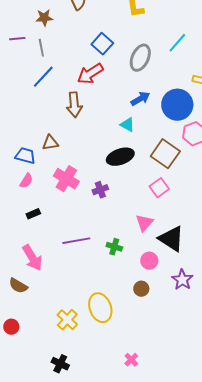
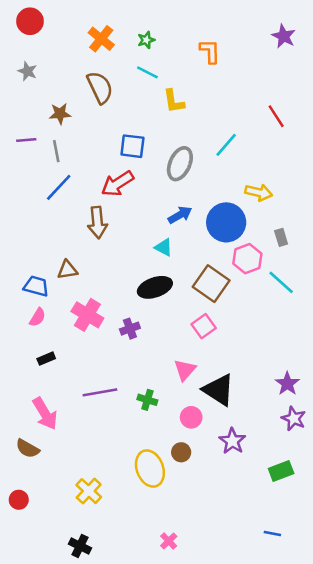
blue square: (102, 44) -> (132, 146), turned -35
yellow ellipse: (100, 308) -> (150, 469), moved

